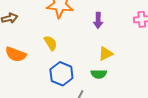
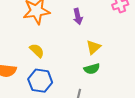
blue hexagon: (61, 74) -> (40, 81), moved

